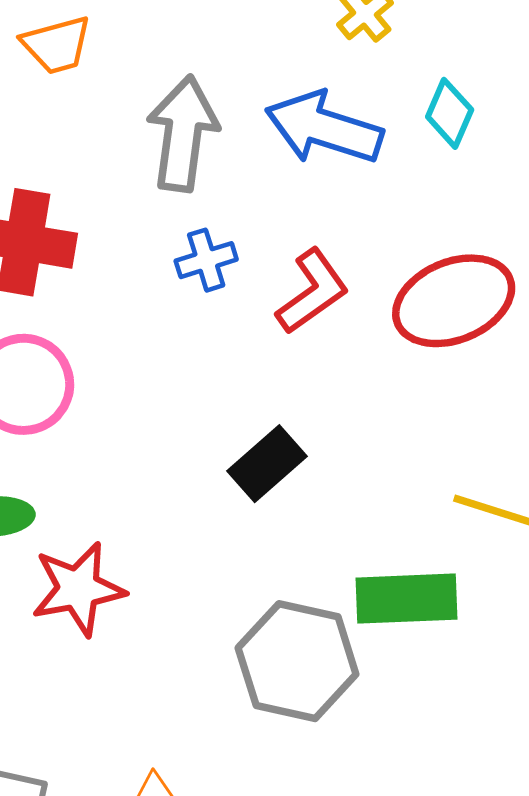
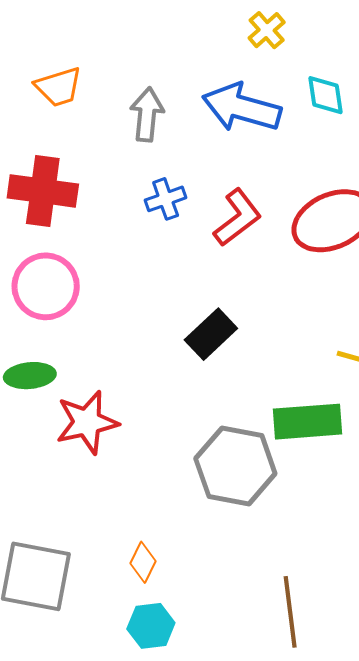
orange trapezoid: (57, 45) -> (59, 87), moved
cyan diamond: (450, 113) -> (326, 95), turned -30
gray arrow: (183, 134) -> (147, 115), size x0.7

